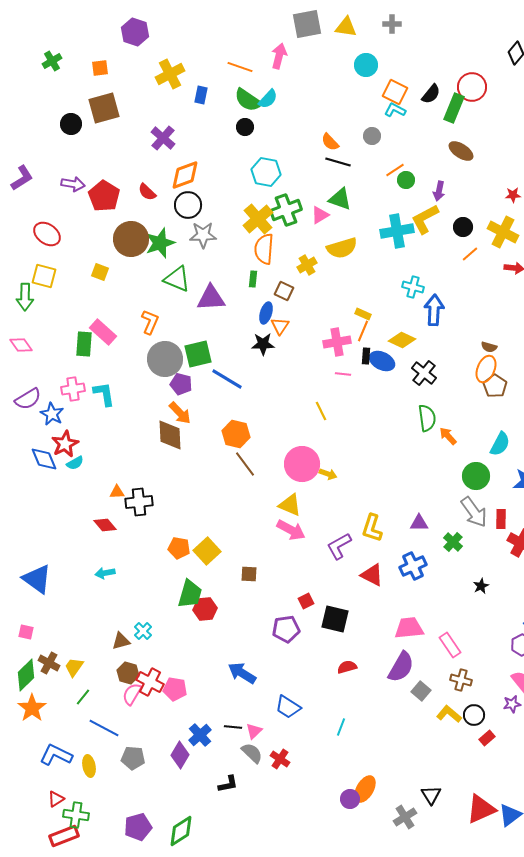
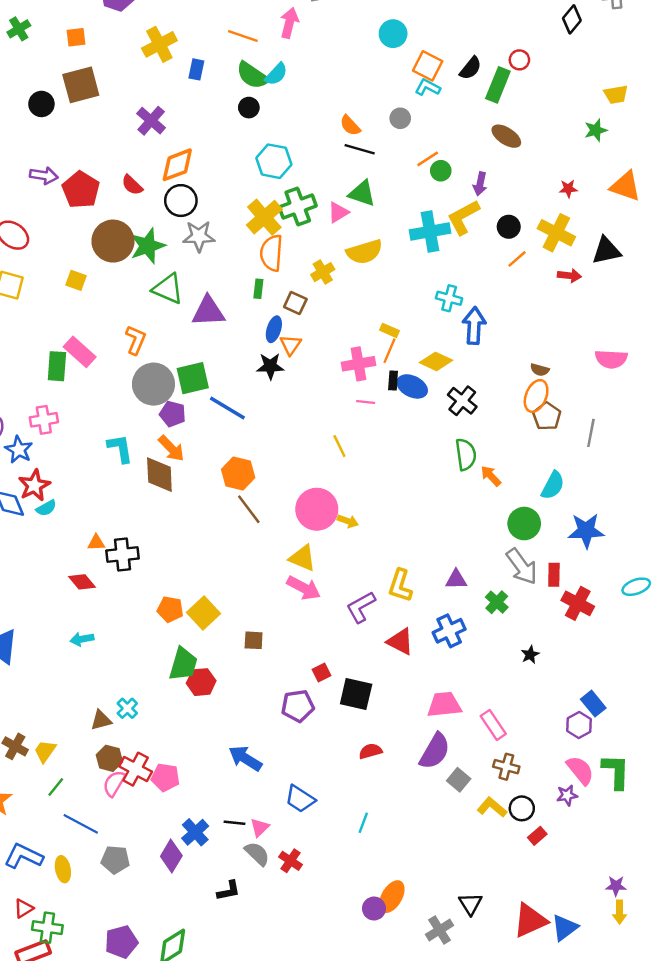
red circle: (472, 87) -> (519, 60), size x0.6
cyan L-shape: (104, 394) -> (120, 448), moved

